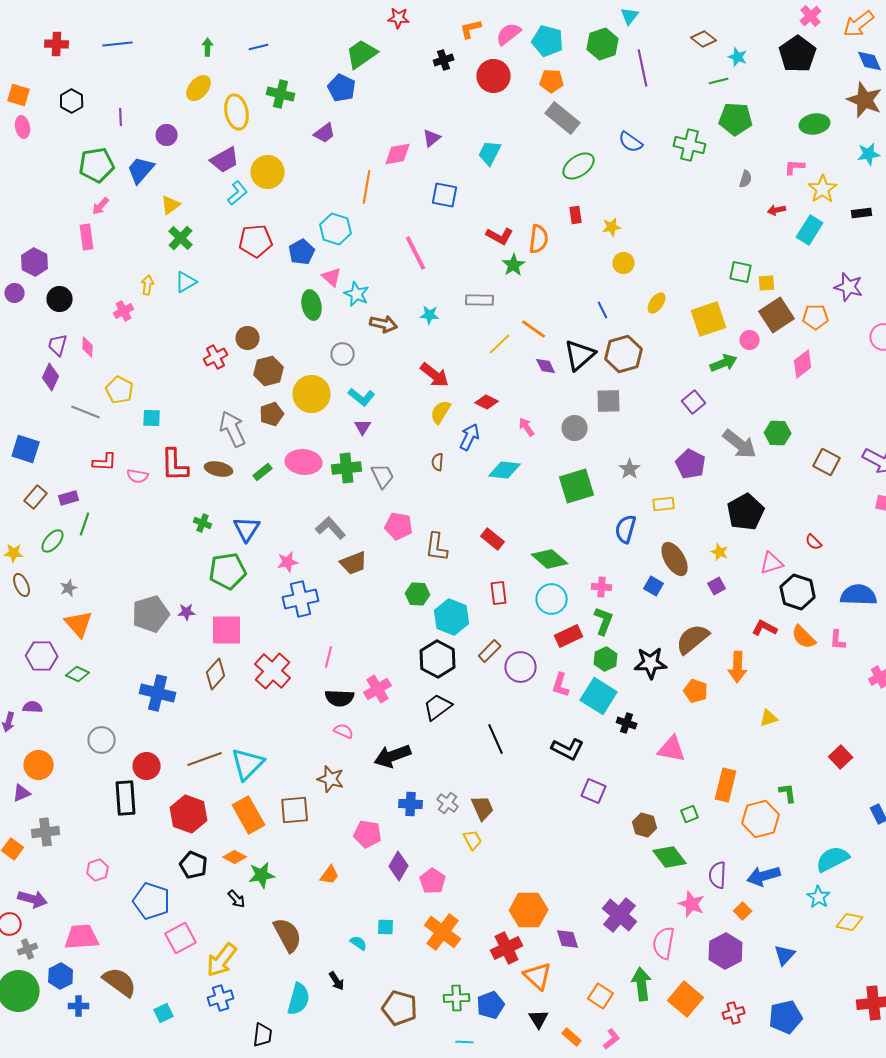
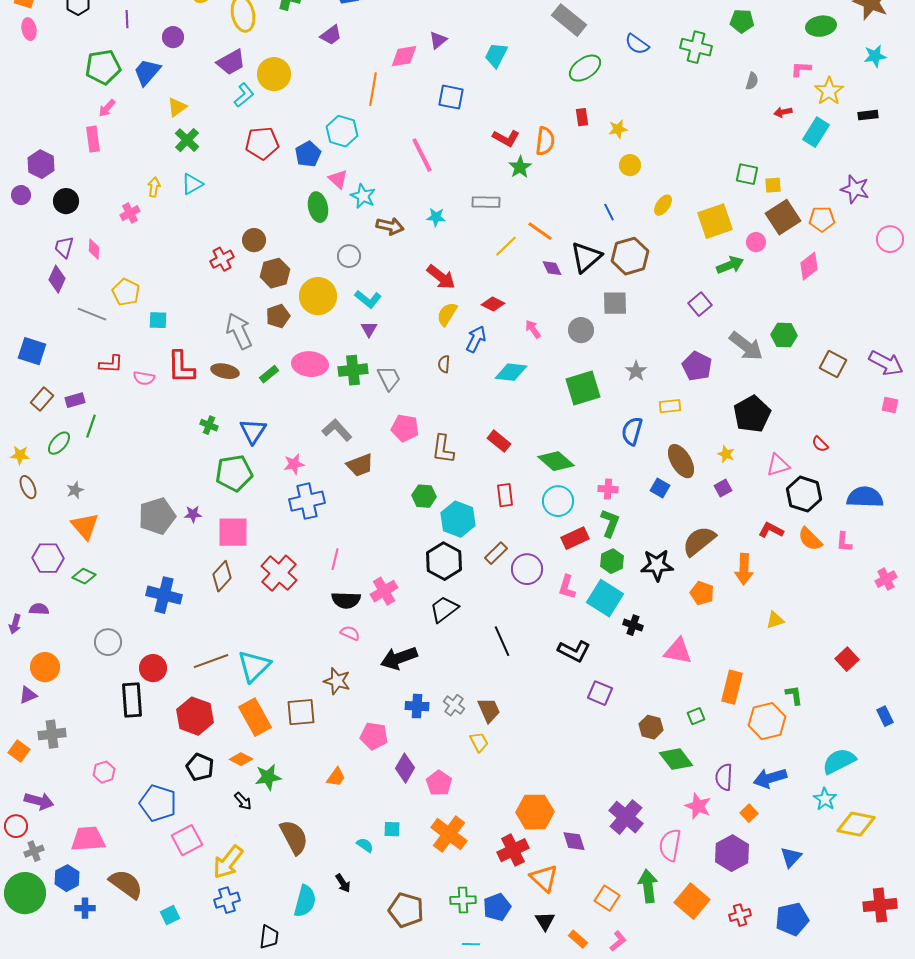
green pentagon: (736, 119) -> (742, 21), size x0.7
yellow diamond: (850, 922) -> (856, 824), size x1.4

